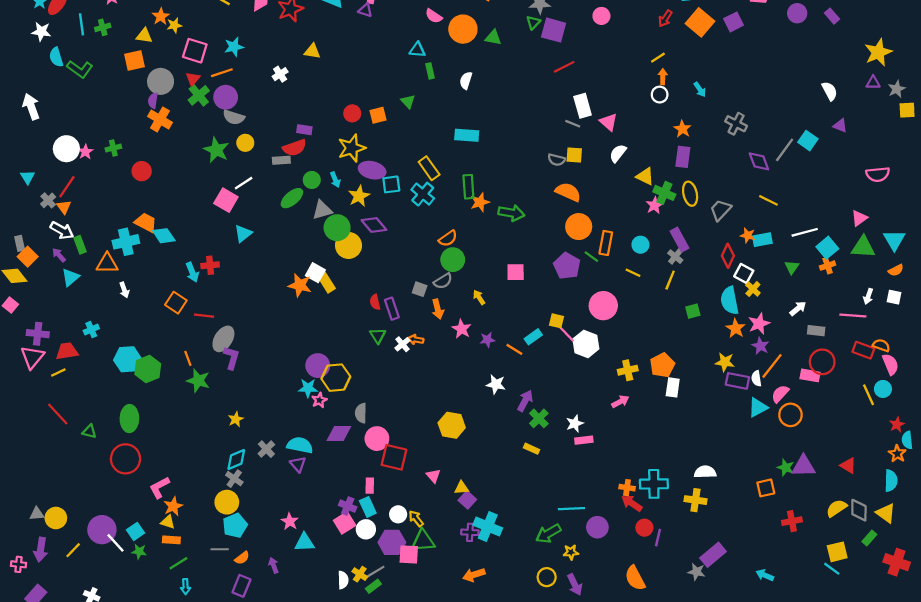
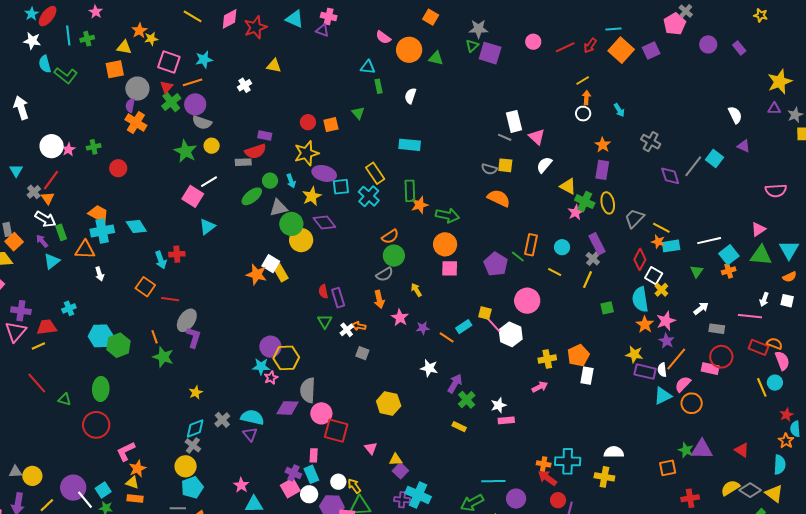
red line: (564, 67) -> (565, 47), moved
yellow line: (768, 200) -> (661, 228), moved
orange trapezoid: (146, 223) -> (98, 214), moved
orange circle: (579, 227) -> (445, 244), moved
gray square: (420, 289) -> (362, 353), moved
gray semicircle: (361, 413) -> (308, 390), size x1.4
gray diamond: (859, 510) -> (750, 490), turned -60

